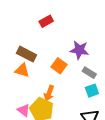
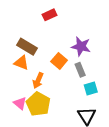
gray rectangle: (89, 73) -> (80, 70), moved, turned 32
orange arrow: (49, 93) -> (38, 81), moved

